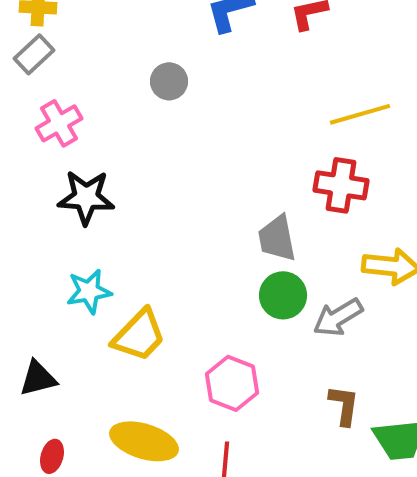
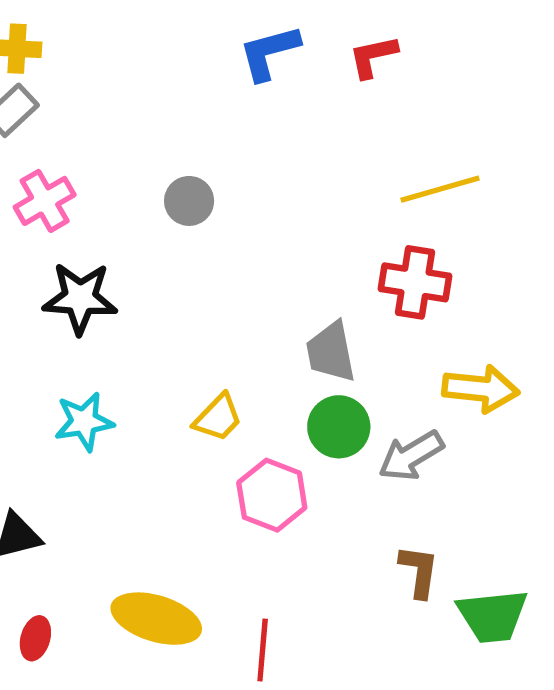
gray circle: (169, 81) -> (189, 201), moved
yellow trapezoid: (139, 335) -> (218, 418), moved, size x0.7
pink hexagon: (232, 383) -> (272, 495), moved

